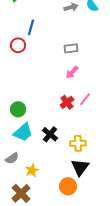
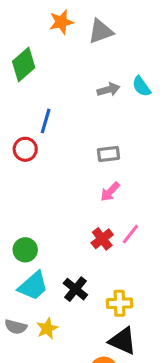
gray semicircle: (12, 158) -> (16, 327), turned 48
black triangle: (80, 167) -> (123, 341), turned -42
yellow star: (32, 170) -> (47, 328), moved

